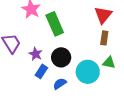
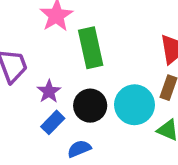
cyan circle: (88, 72) -> (135, 105), moved

